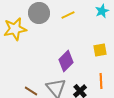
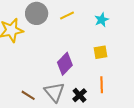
cyan star: (102, 11) -> (102, 20), moved

